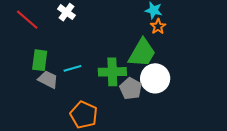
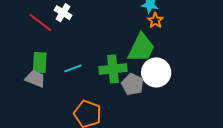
red line: (27, 20) -> (40, 22), moved
gray trapezoid: (48, 79) -> (35, 79), moved

